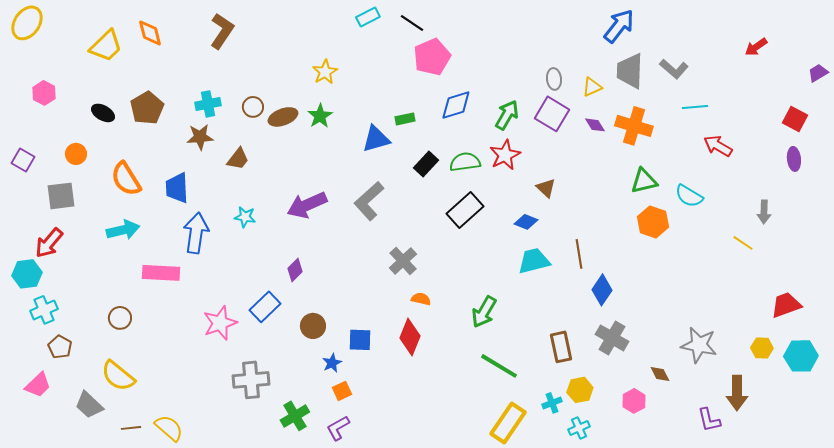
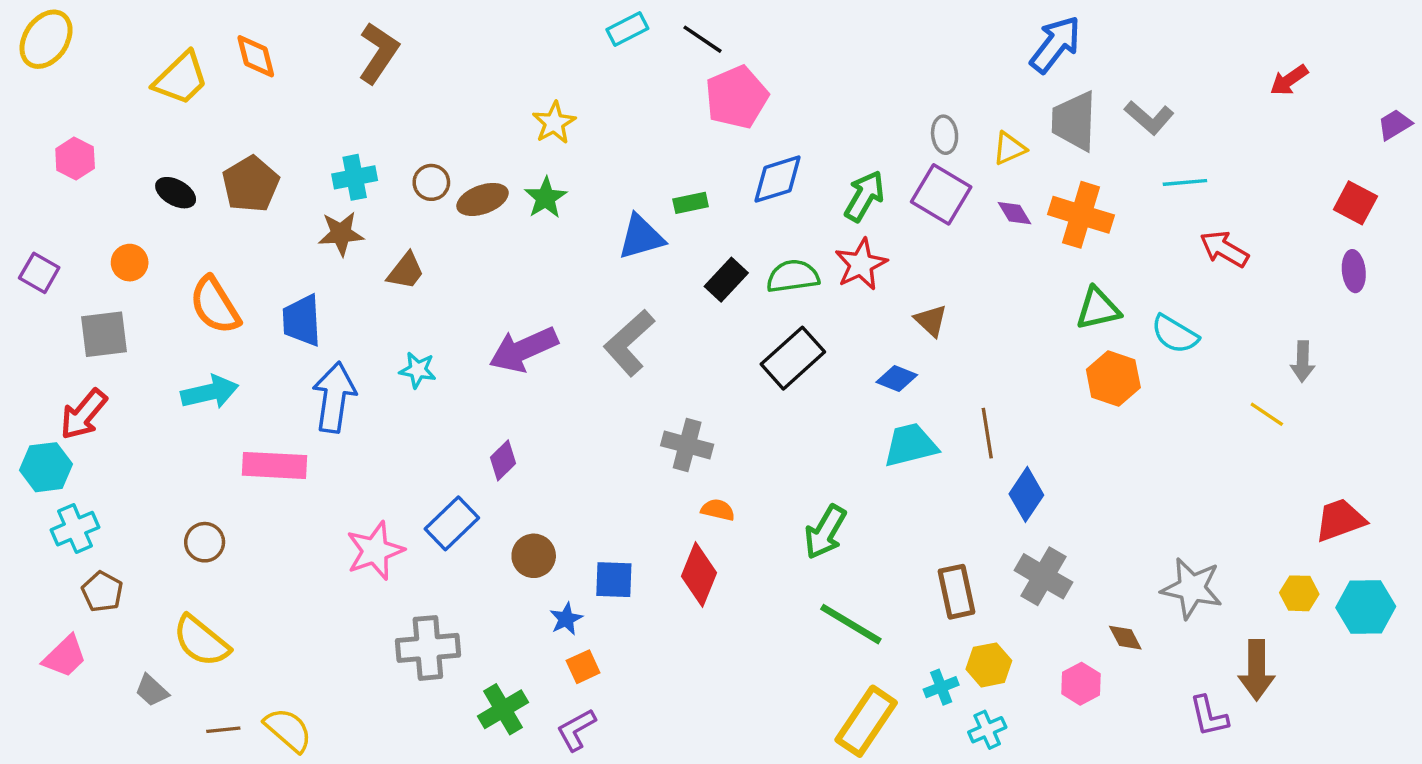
gray cross: (403, 261) -> (687, 445), turned -32
gray trapezoid: (89, 405) -> (152, 691), size x0.7

